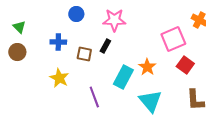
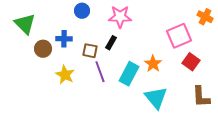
green triangle: (19, 27) -> (25, 24), size x1.6
brown circle: (17, 52) -> (43, 49), moved
purple line: (94, 97) -> (100, 72), moved

